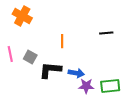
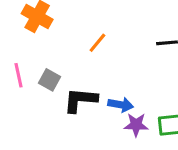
orange line: (62, 41) -> (97, 43), moved, turned 40

